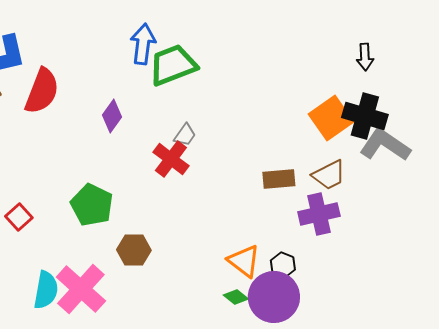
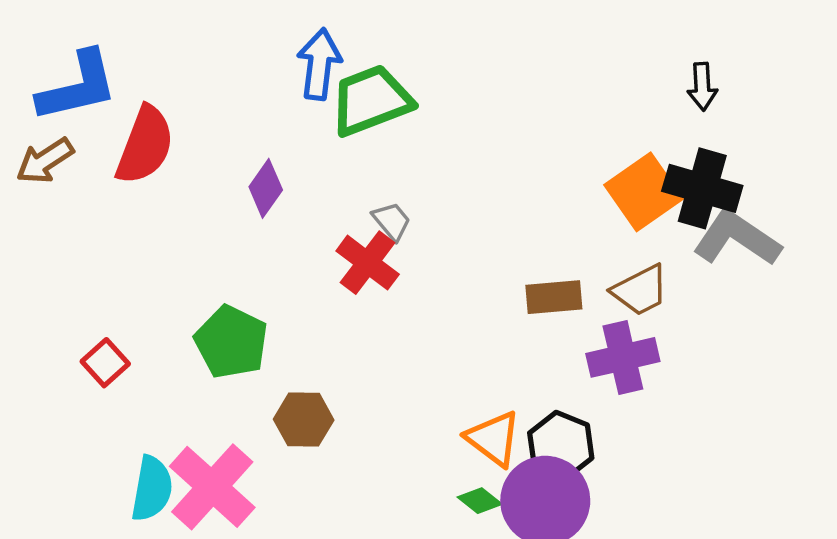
gray trapezoid: (185, 135) -> (392, 221), turned -75
black hexagon: (283, 265) -> (561, 445), size x1.5

